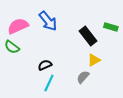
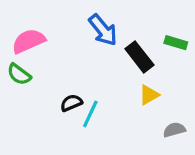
blue arrow: (48, 21) -> (103, 30), moved
gray semicircle: (83, 77) -> (174, 130), moved, turned 32
cyan line: (49, 83) -> (90, 114), moved

